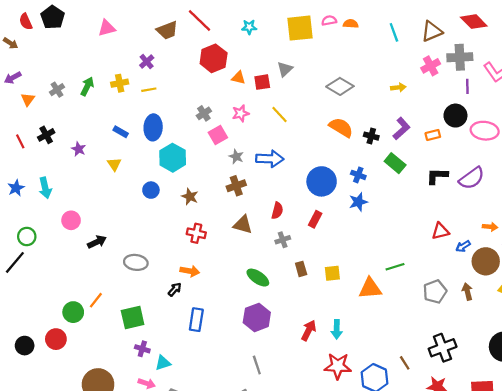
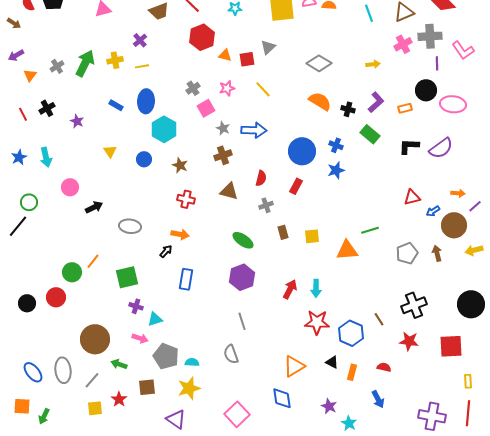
green arrow: (87, 86) -> (85, 63), size x1.5
yellow triangle: (114, 164) -> (110, 151), moved

